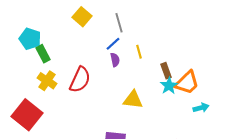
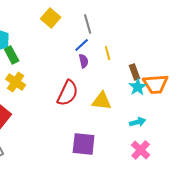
red semicircle: (80, 80) -> (68, 93), moved
orange trapezoid: (187, 83) -> (156, 84), turned 40
cyan arrow: (201, 108) -> (138, 122), moved

